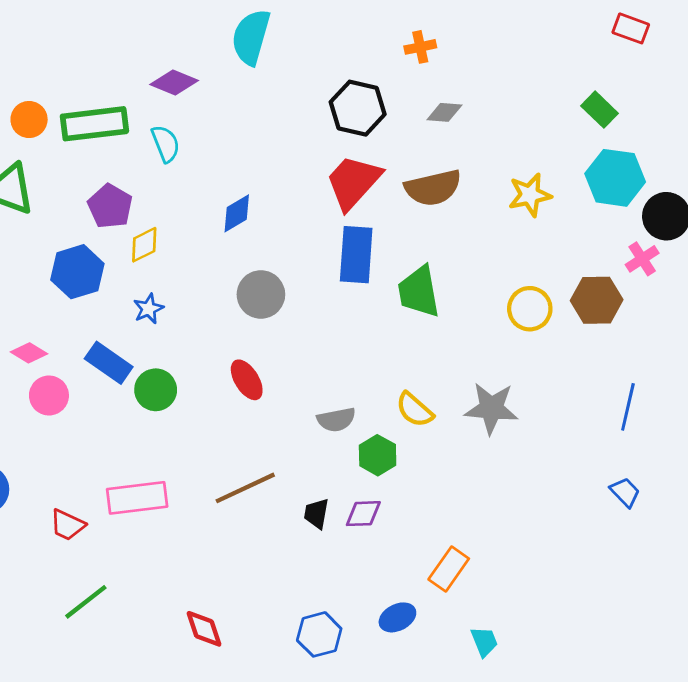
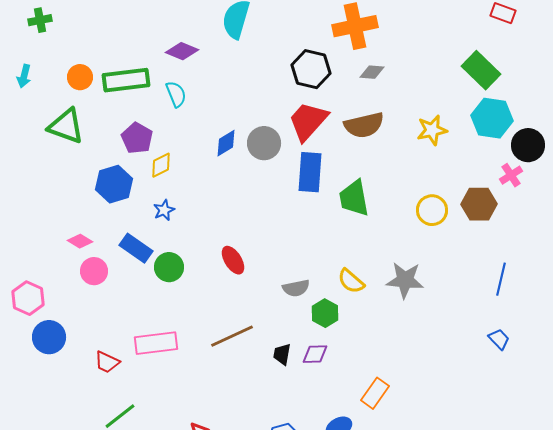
orange cross: (420, 47) -> (355, 26), size x2.0
green rectangle: (599, 110) -> (481, 70), size x1.5
gray circle: (261, 294) -> (264, 143), moved

